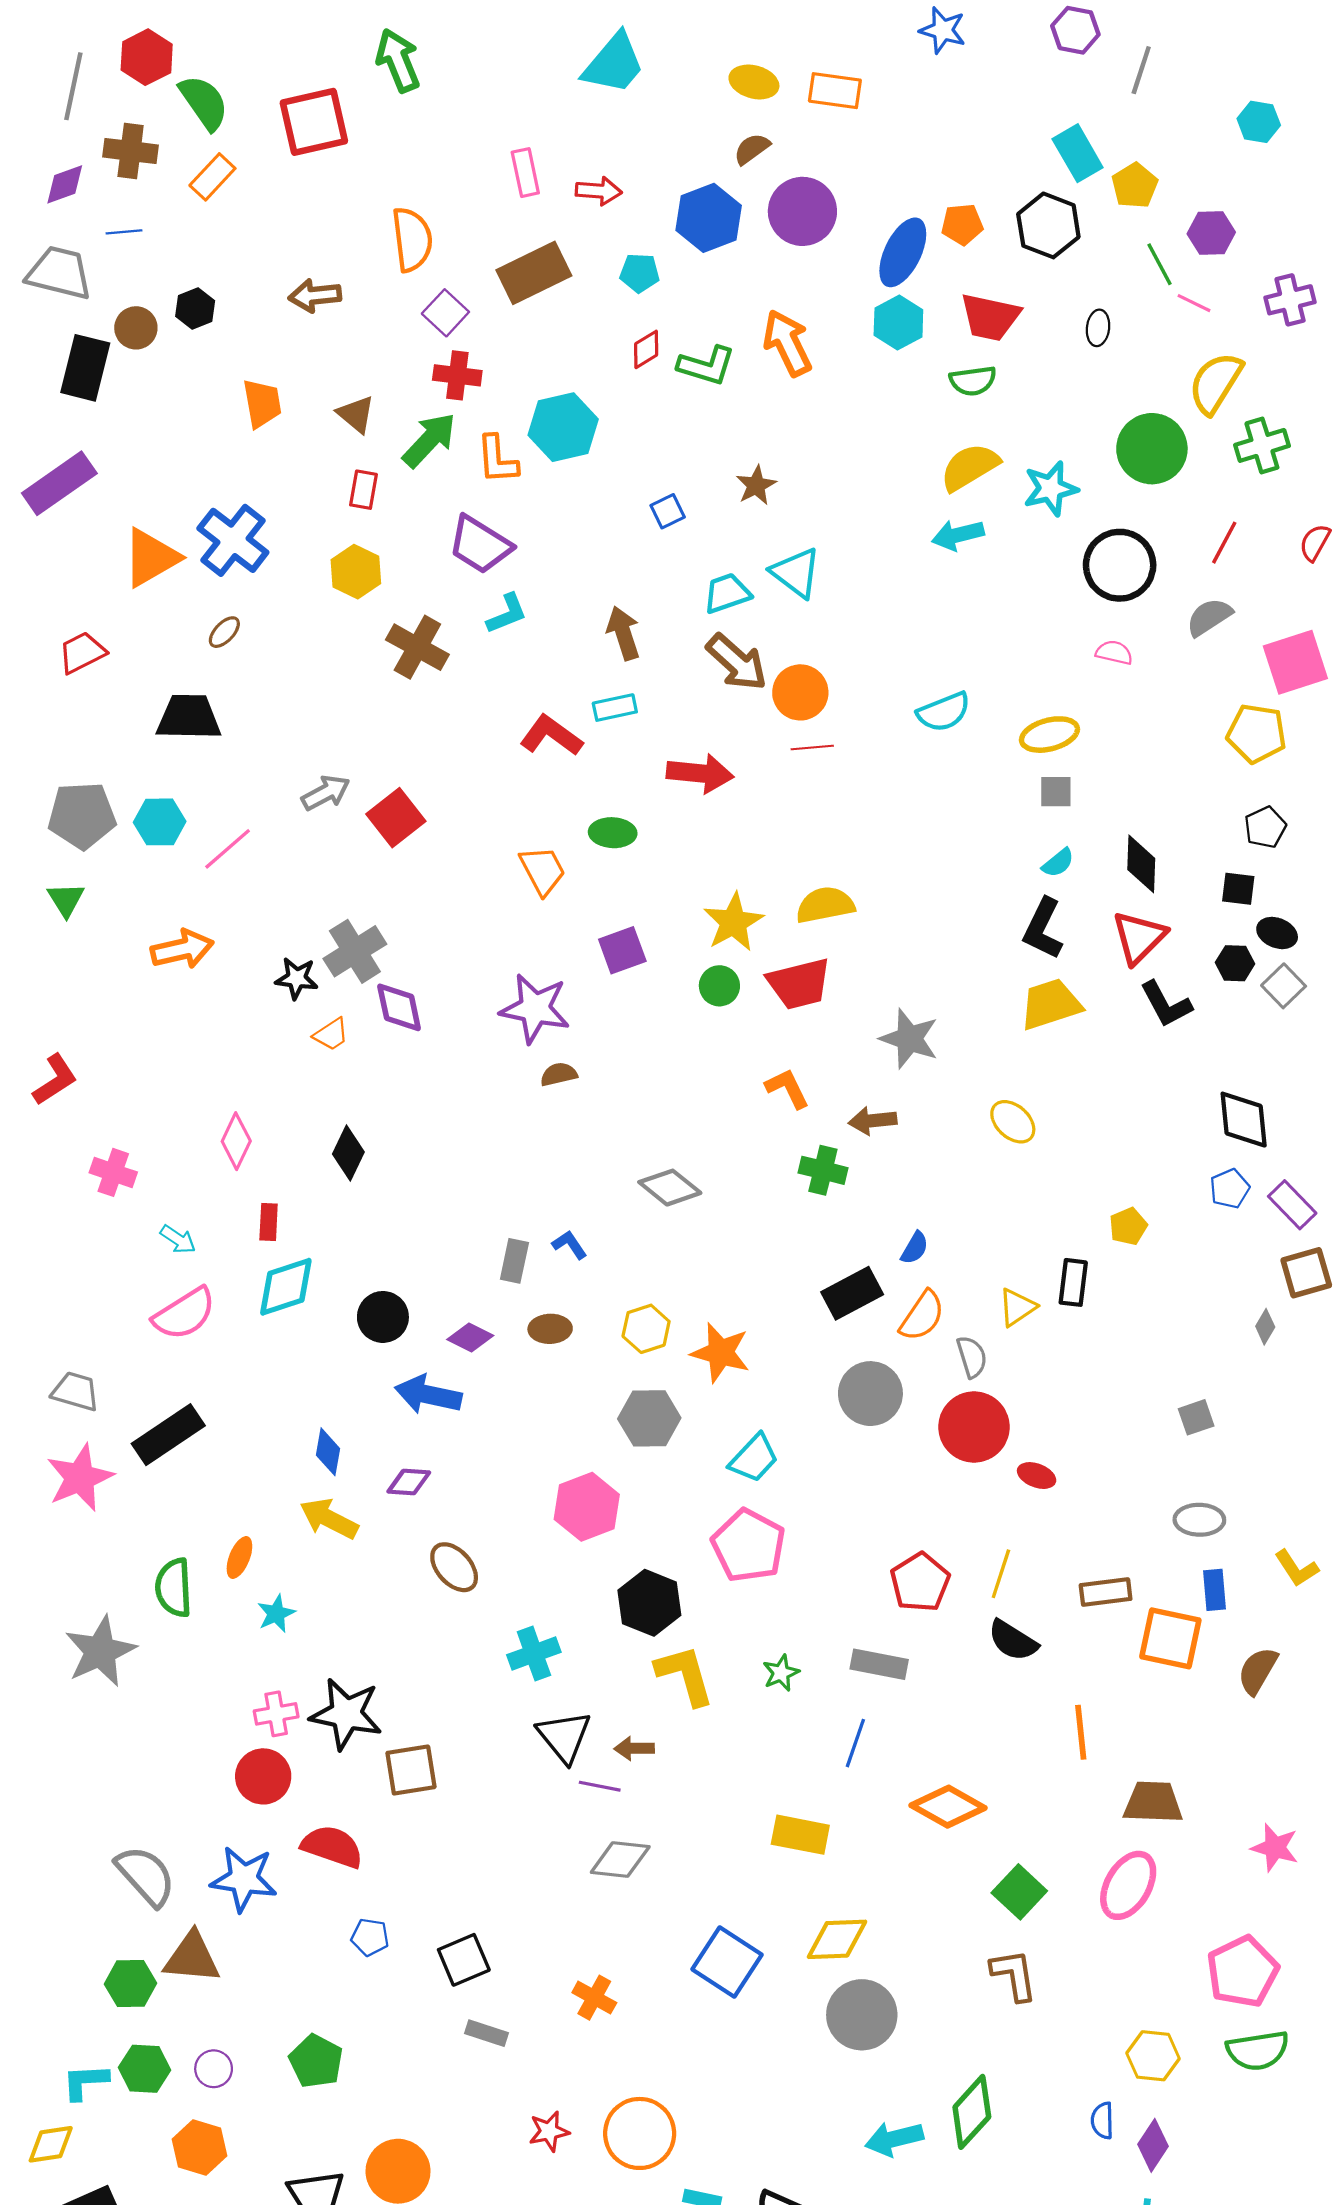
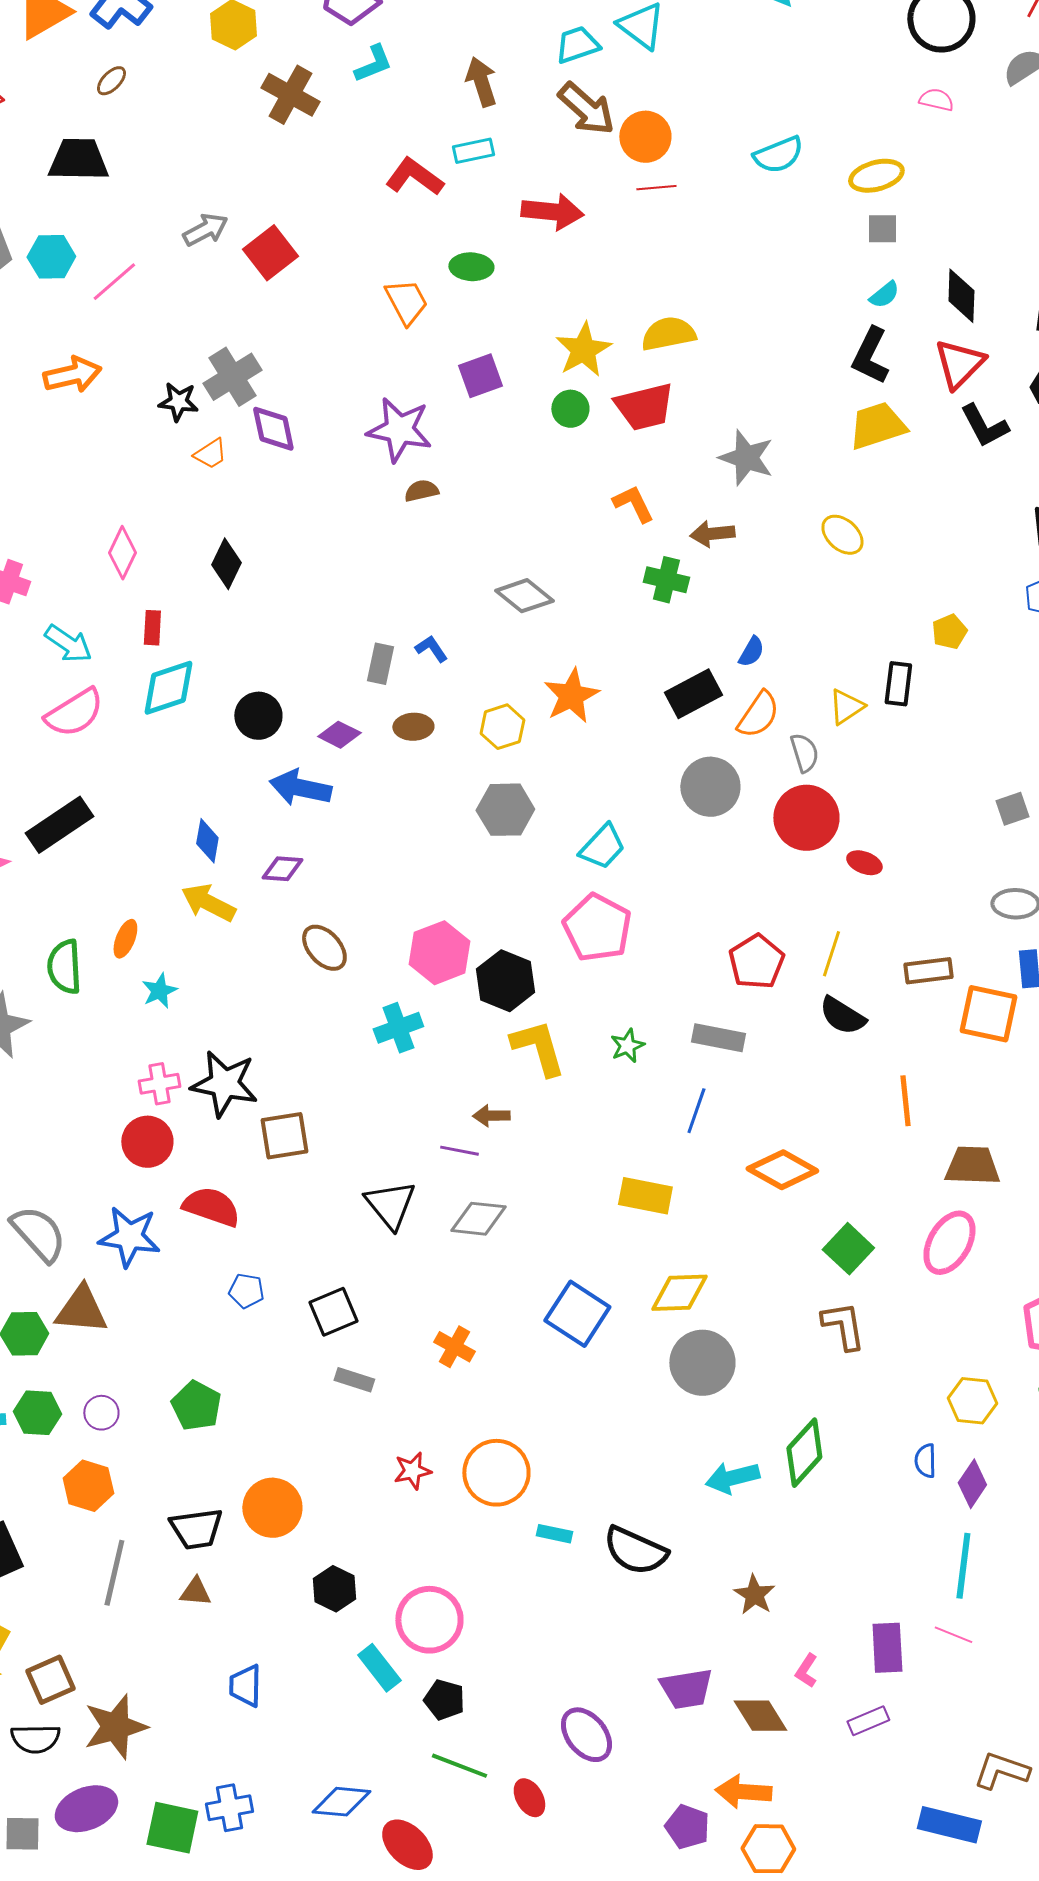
cyan arrow: (178, 1239) -> (68, 644), size x1.4
orange star: (721, 1353) -> (571, 696), moved, turned 30
pink hexagon: (587, 1507) -> (439, 953), moved
black triangle: (564, 1737) -> (390, 1205), moved

